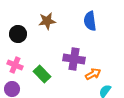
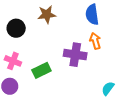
green rectangle: (42, 74) -> (41, 70), turned -72
orange arrow: (93, 74) -> (95, 41), moved, turned -77

